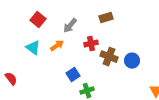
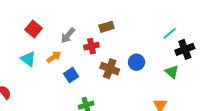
red cross: (91, 44) -> (91, 46), moved
blue circle: (132, 61) -> (137, 62), moved
blue square: (73, 75) -> (71, 75), moved

